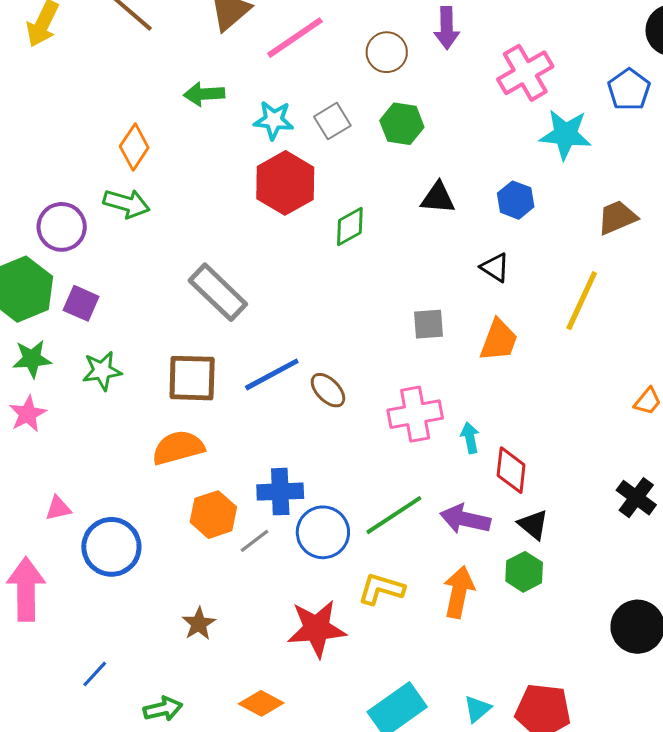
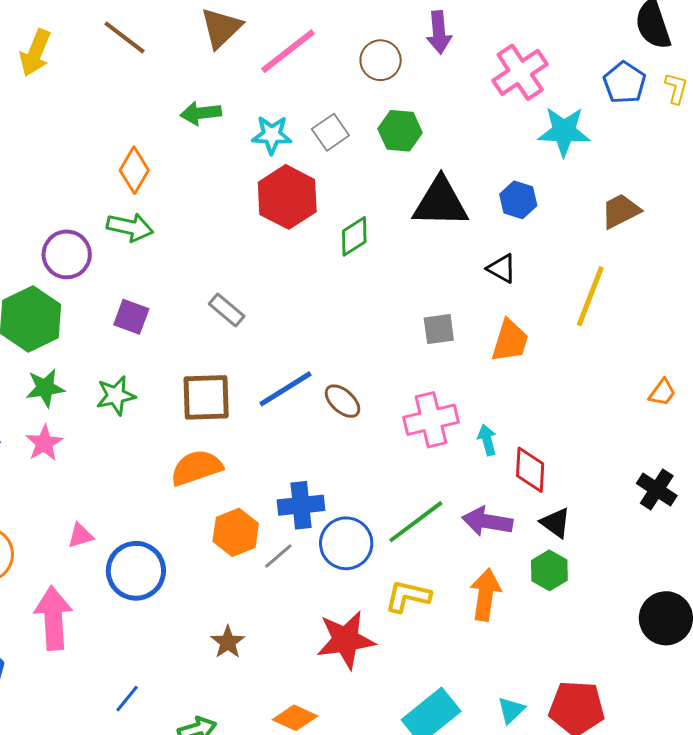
black triangle: (438, 198) -> (440, 203), size x1.6
gray rectangle: (218, 292) -> (227, 310), size x0.6
purple square: (81, 303) -> (131, 317), moved

